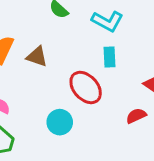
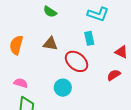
cyan L-shape: (107, 21) -> (98, 14), moved
brown triangle: (37, 57) -> (50, 44), moved

